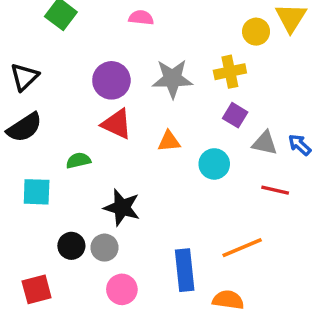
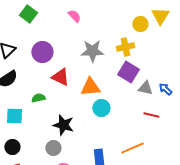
pink semicircle: (141, 18) -> (74, 16), turned 40
purple circle: (111, 80) -> (42, 52), moved
purple square: (235, 115) -> (128, 72), size x1.5
orange triangle: (169, 141) -> (90, 87), size x1.5
cyan circle: (214, 164) -> (101, 108), moved
black circle: (71, 246) -> (12, 147), moved

